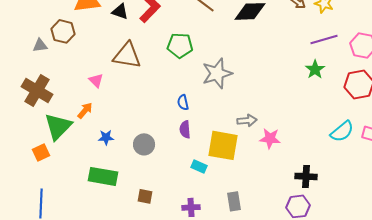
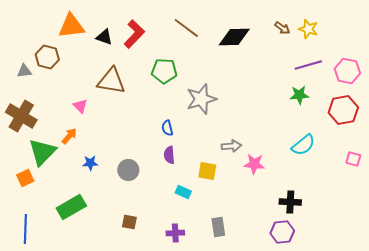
green star: (315, 69) -> (299, 95), turned 30
cyan semicircle: (342, 131) -> (303, 145), moved
yellow square: (223, 145) -> (207, 171), size x0.6
green rectangle: (103, 176) -> (71, 207), moved, turned -40

